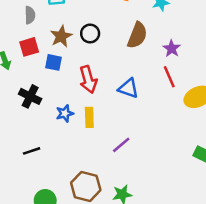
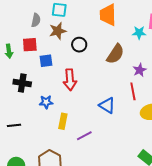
brown star: (61, 36) -> (58, 31), moved
blue square: (53, 62) -> (46, 61), turned -32
blue triangle: (128, 88) -> (107, 105), moved
black cross: (30, 96) -> (22, 83), turned -30
yellow rectangle: (89, 117) -> (63, 121), moved

